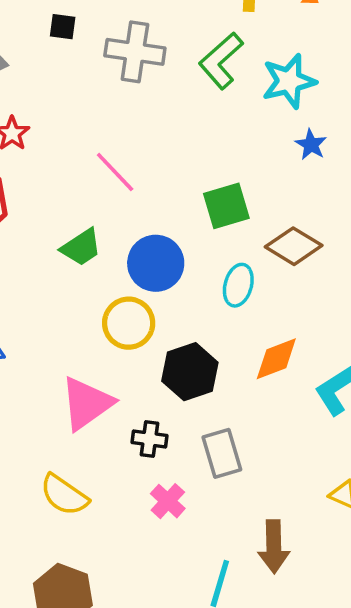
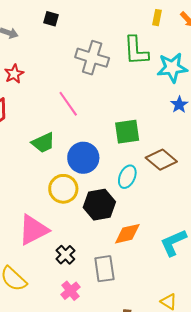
gray cross: (135, 52) -> (92, 58), moved
green L-shape: (221, 61) -> (136, 51), turned -60
orange diamond: (276, 359) -> (127, 234), moved
black hexagon: (190, 372) -> (99, 205), moved
black cross: (150, 439) -> (65, 255), turned 30

